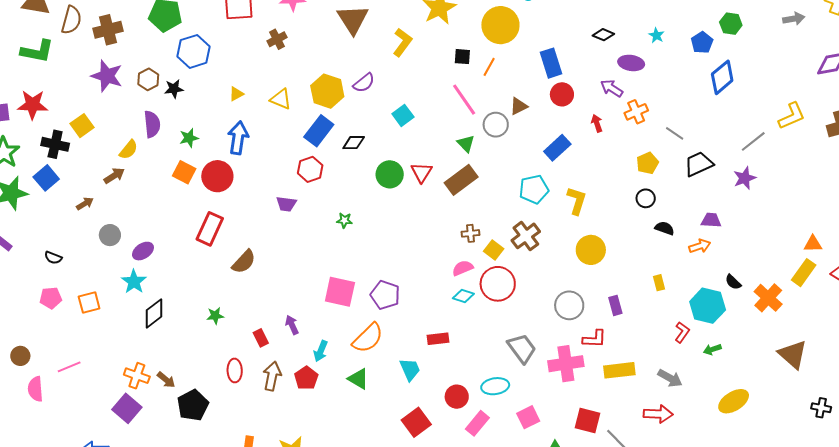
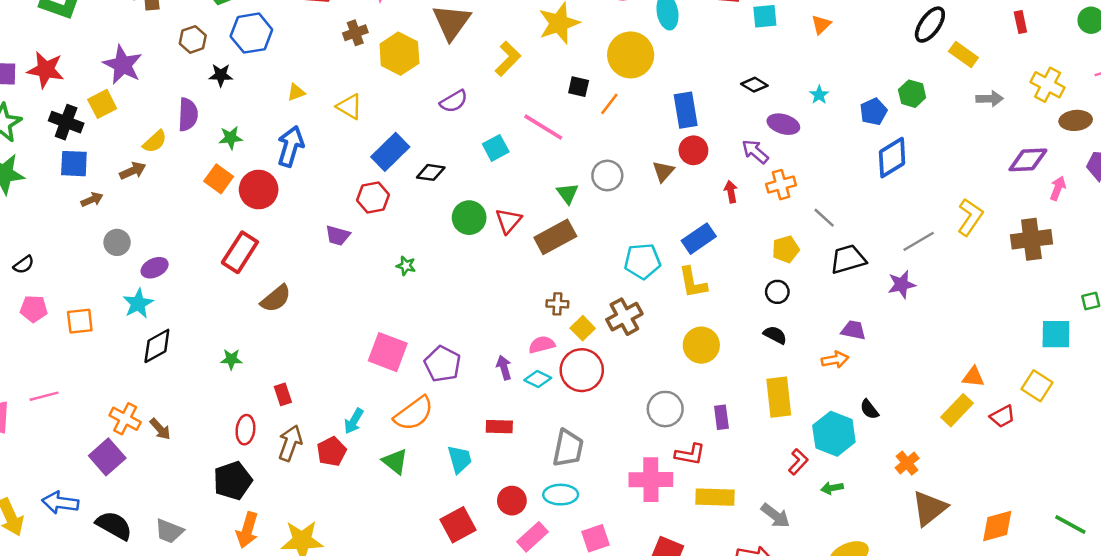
purple star: (107, 76) -> (123, 65), moved
brown hexagon: (148, 79) -> (193, 39), moved
yellow hexagon: (327, 91) -> (399, 54), moved
pink line: (464, 100) -> (543, 127), moved, turned -32
brown triangle: (519, 106) -> (663, 171), moved, turned -30
yellow L-shape: (792, 116) -> (970, 217), turned -40
blue rectangle: (557, 148) -> (699, 239), moved
blue square: (46, 178) -> (74, 164), moved, turned 35
yellow L-shape: (577, 201) -> (693, 283), turned 144
black semicircle: (665, 228) -> (775, 335), moved
black semicircle: (53, 258) -> (24, 265), moved, turned -66
yellow rectangle: (659, 283) -> (779, 397), size x2.0
orange cross: (768, 298) -> (907, 463), moved, size x0.7
purple arrow: (292, 325) -> (504, 368), moved
gray trapezoid: (522, 348) -> (568, 448), moved, turned 40
brown triangle: (793, 354) -> (929, 508), turned 32
black pentagon: (193, 405) -> (233, 481), moved

